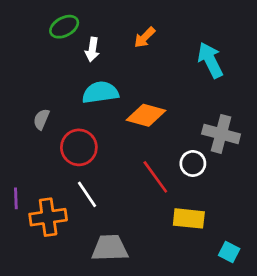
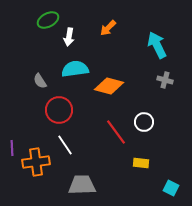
gray semicircle: (41, 119) -> (40, 81), moved, turned -56
gray cross: (221, 134) -> (165, 80), moved, size x0.6
yellow rectangle: (189, 218) -> (141, 163), size x0.7

